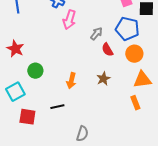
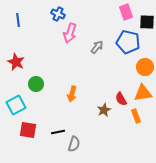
red semicircle: (107, 50) -> (121, 99), moved
orange circle: (134, 54) -> (145, 67), moved
brown star: (103, 79) -> (104, 110), moved
black line: (57, 107) -> (58, 132), moved
gray semicircle: (82, 134) -> (74, 144), moved

